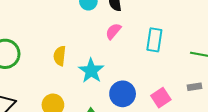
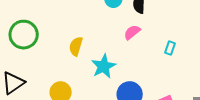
cyan rectangle: (154, 40) -> (170, 48), size x0.6

